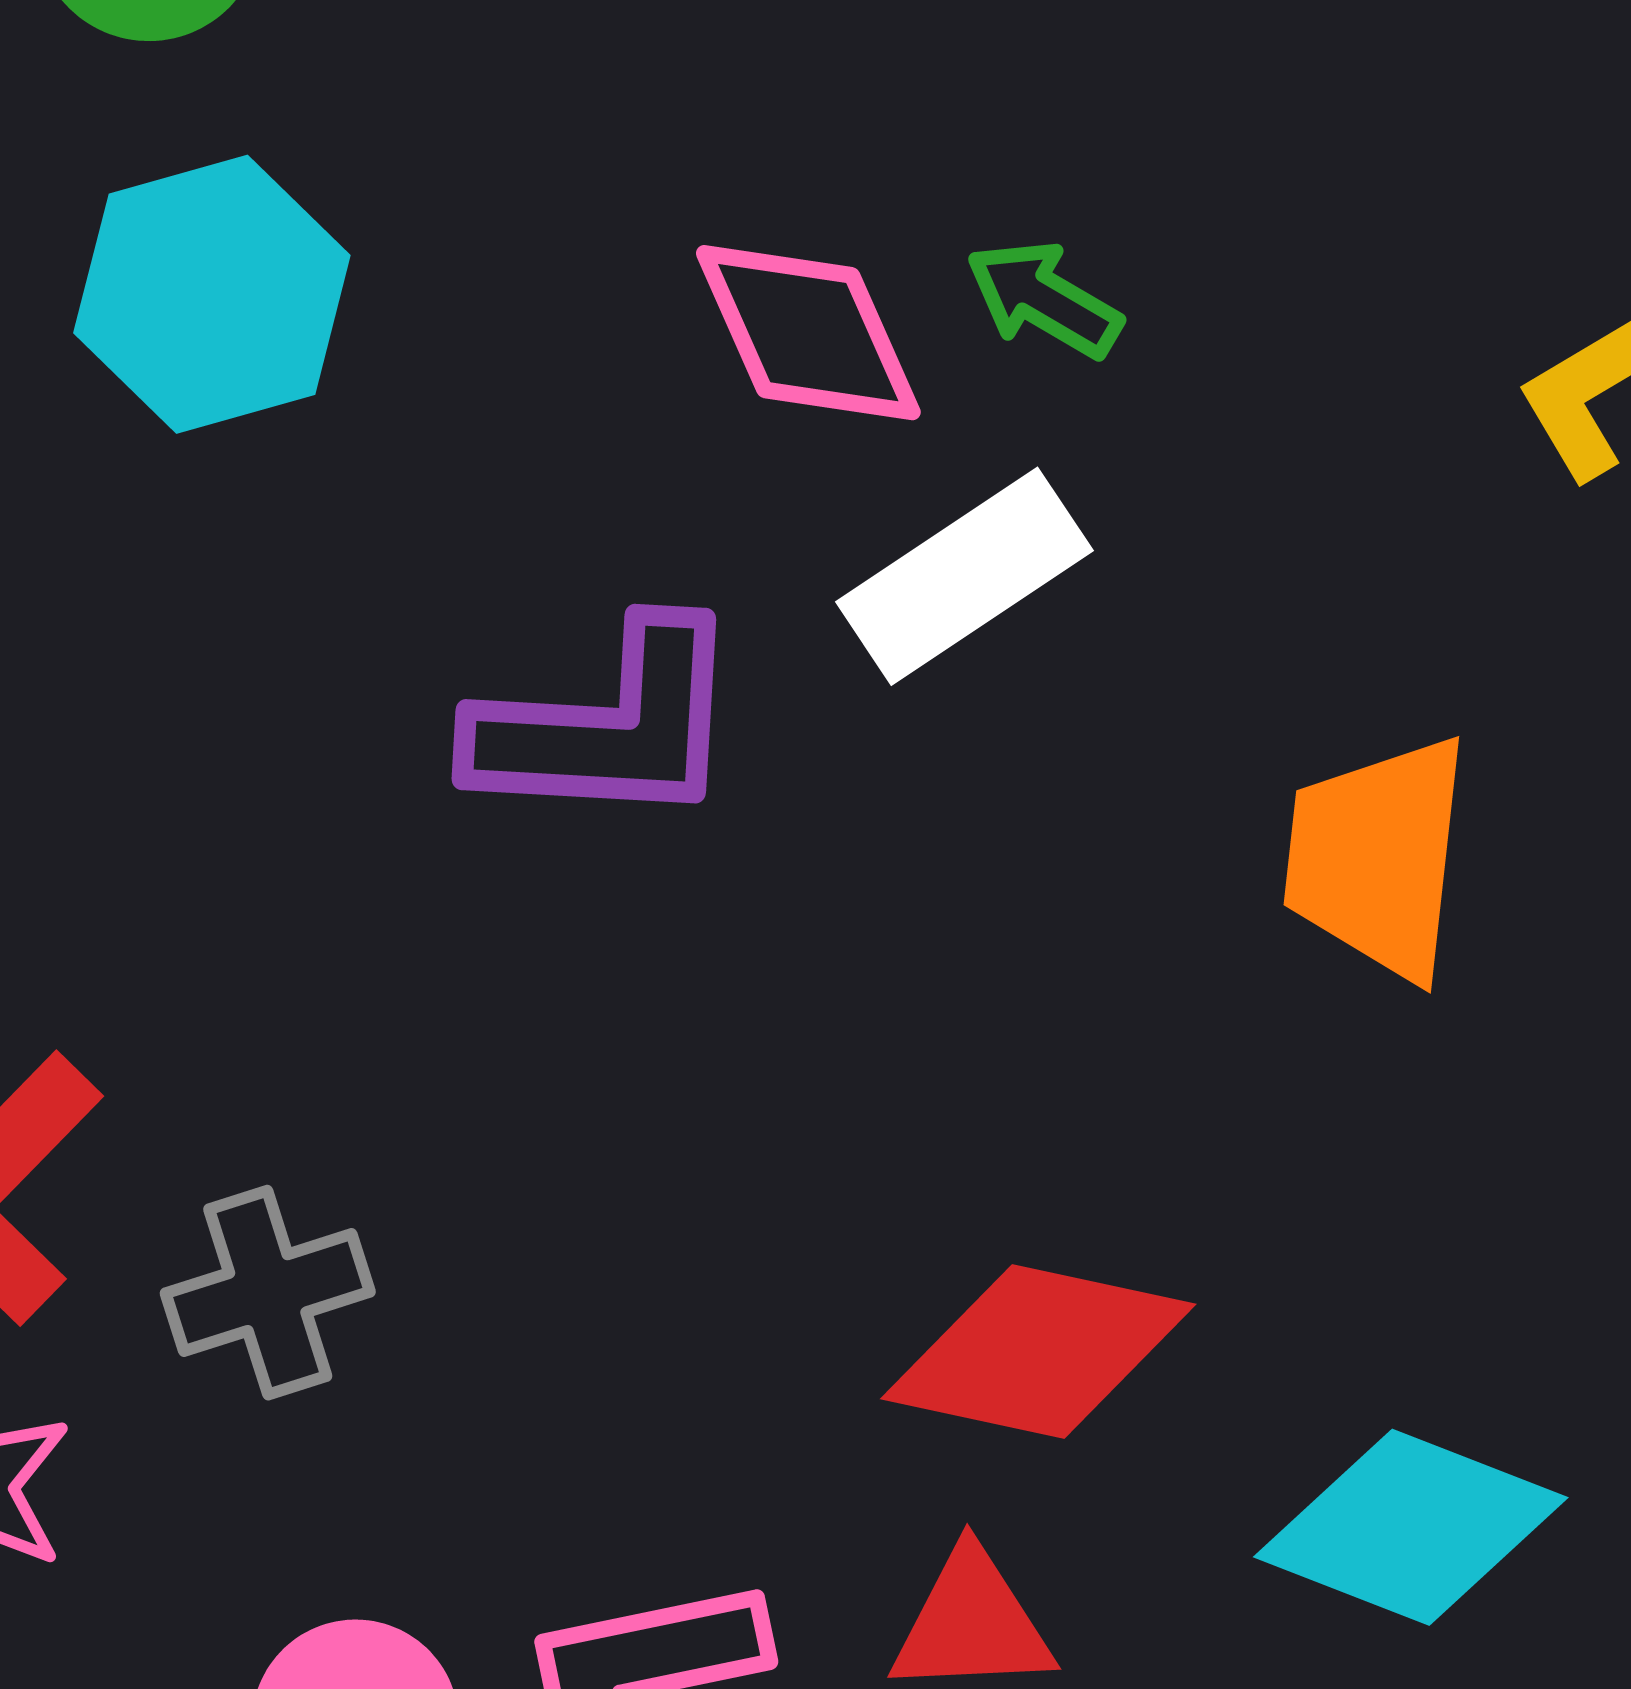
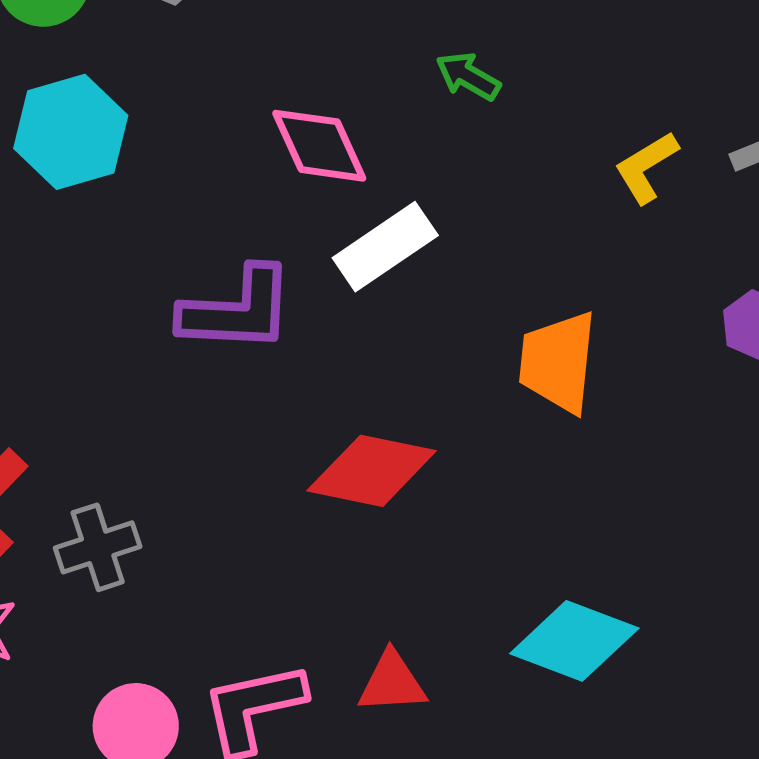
green arrow: (1044, 299) -> (468, 76), moved
red diamond: (1038, 1352) -> (372, 471), moved

